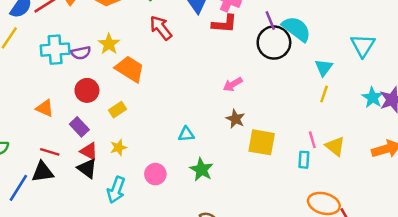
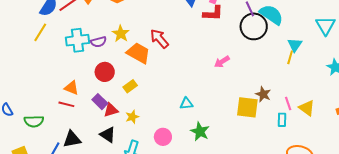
red arrow: (161, 28) -> (159, 39), moved
yellow line: (324, 94) -> (290, 57), moved
brown star: (235, 119) -> (263, 94), moved
red triangle: (89, 151) -> (111, 110), moved, turned -42
red line: (50, 152) -> (66, 104), moved

